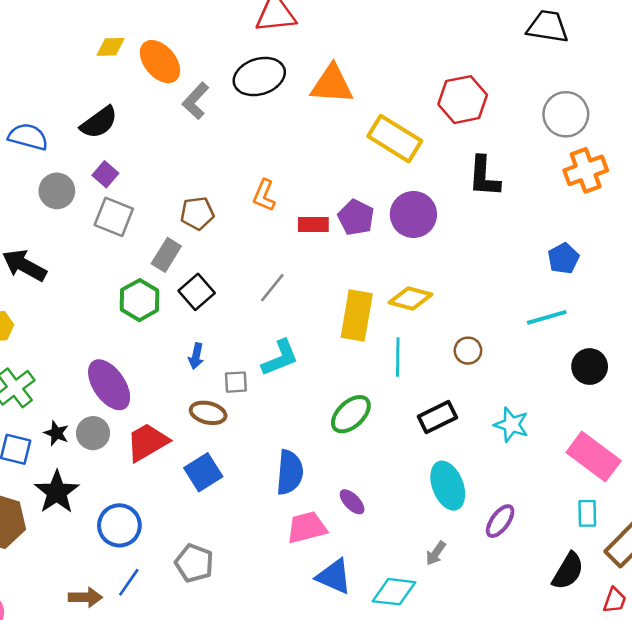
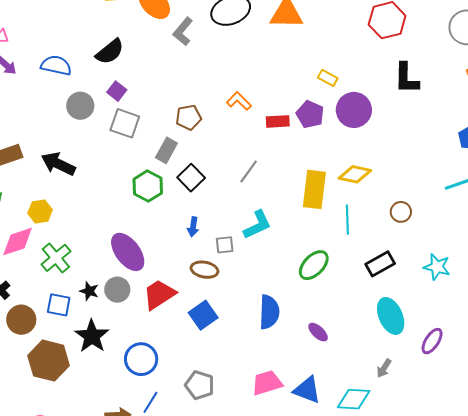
yellow rectangle: (395, 139) -> (328, 78), moved, size x0.5
orange L-shape: (264, 195) -> (239, 101), turned 115
pink trapezoid: (307, 527) -> (267, 383), moved

